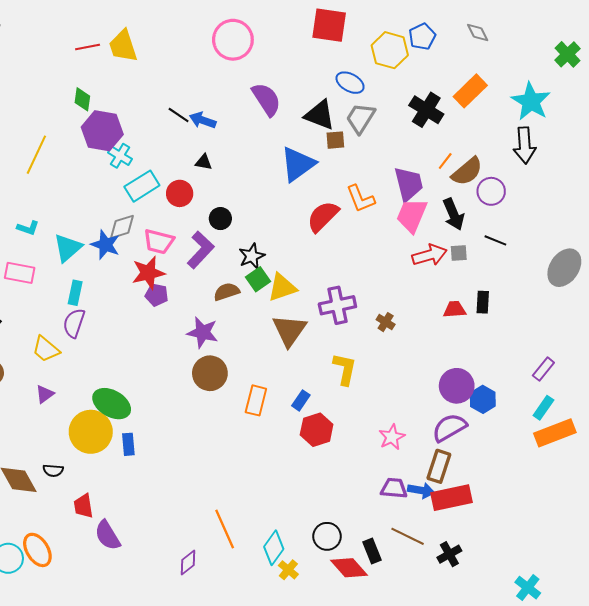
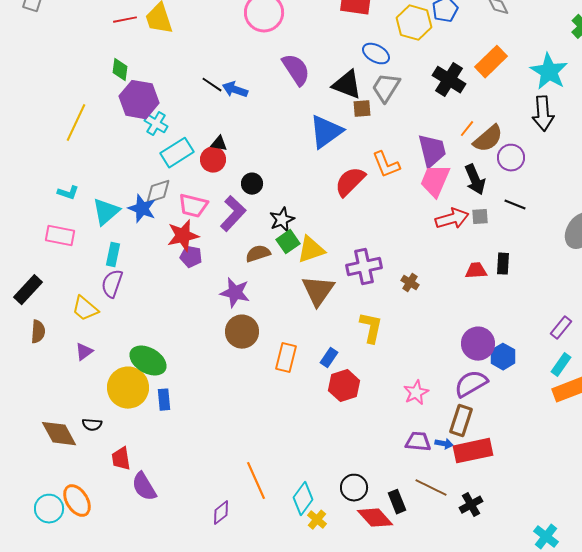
black triangle: (204, 162) -> (219, 144), moved
blue arrow: (421, 490) -> (444, 444), size x0.7

